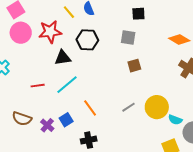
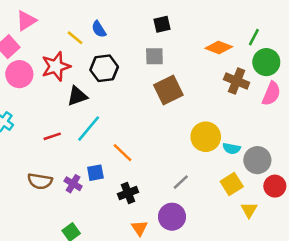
brown square: (134, 66) -> (168, 90), size x1.6
gray line: (128, 107) -> (181, 182), moved
blue square: (66, 120) -> (95, 173), turned 32

